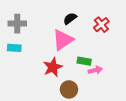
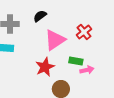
black semicircle: (70, 18) -> (40, 16), moved
red cross: (101, 25) -> (84, 32), moved

